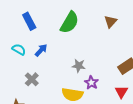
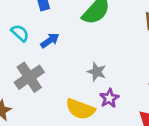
gray cross: (32, 79) -> (29, 77), size x1.5

